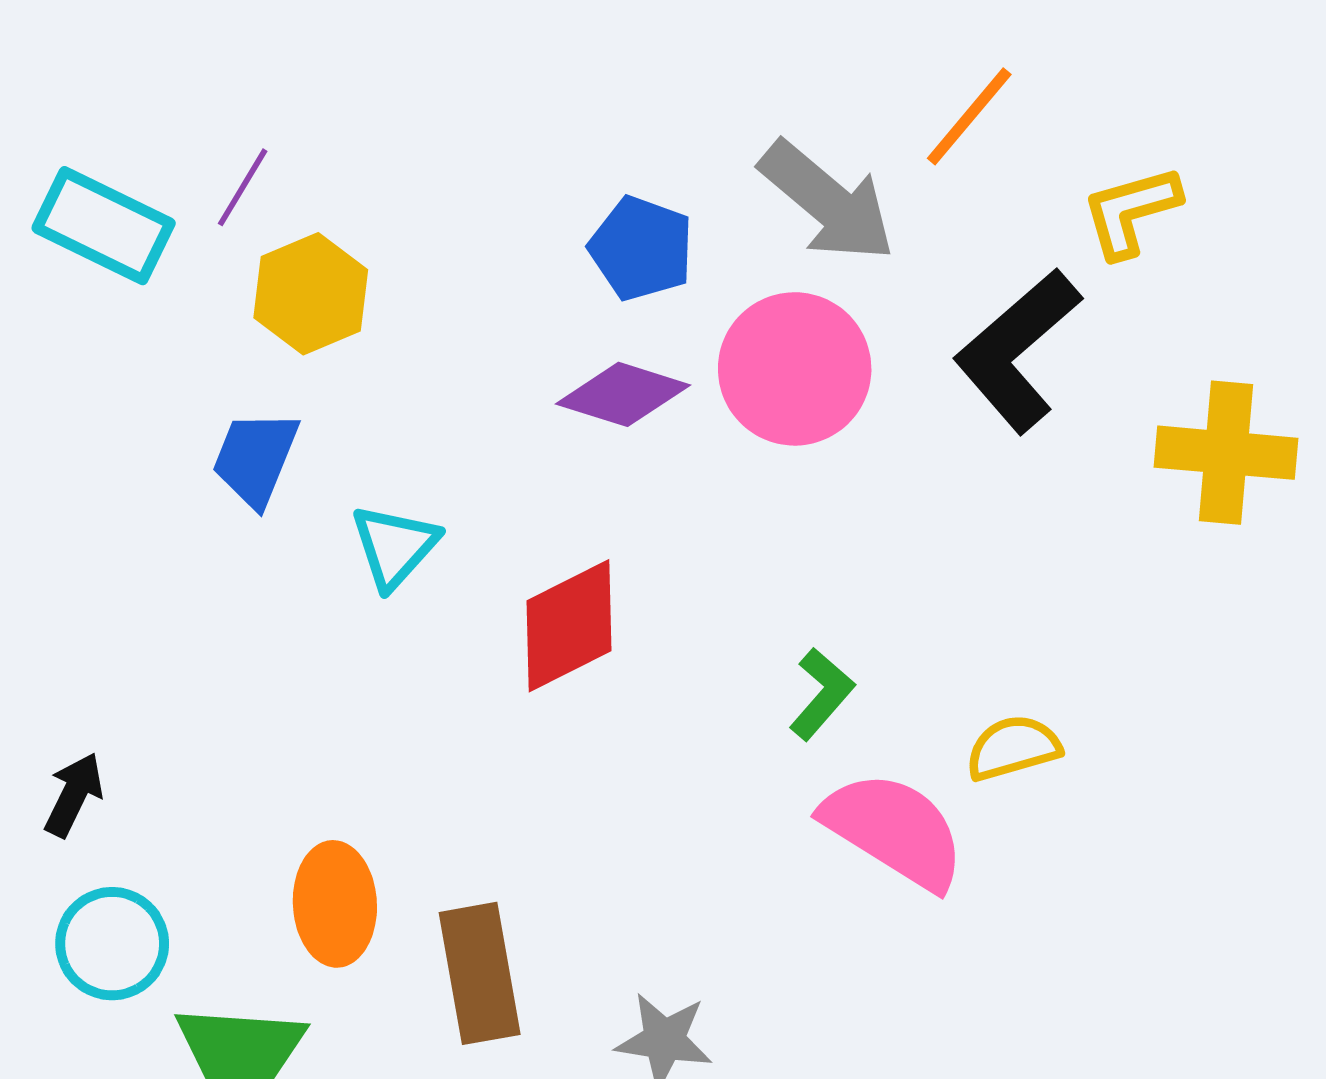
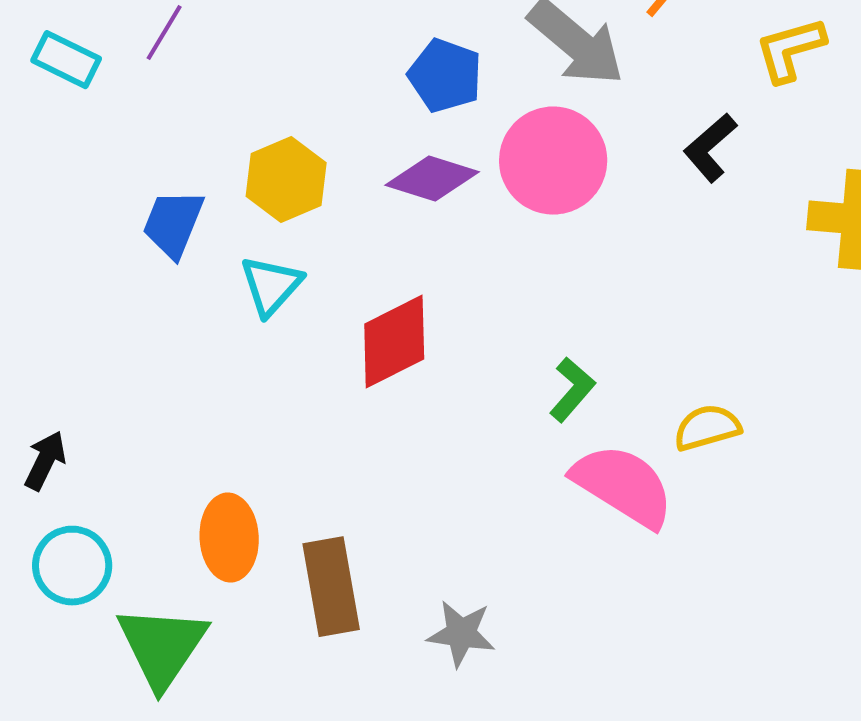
cyan rectangle: (104, 226) -> (66, 60), size x0.7
yellow hexagon: (311, 294) -> (286, 180), moved
black L-shape: (1017, 350) -> (710, 148), size x0.6

